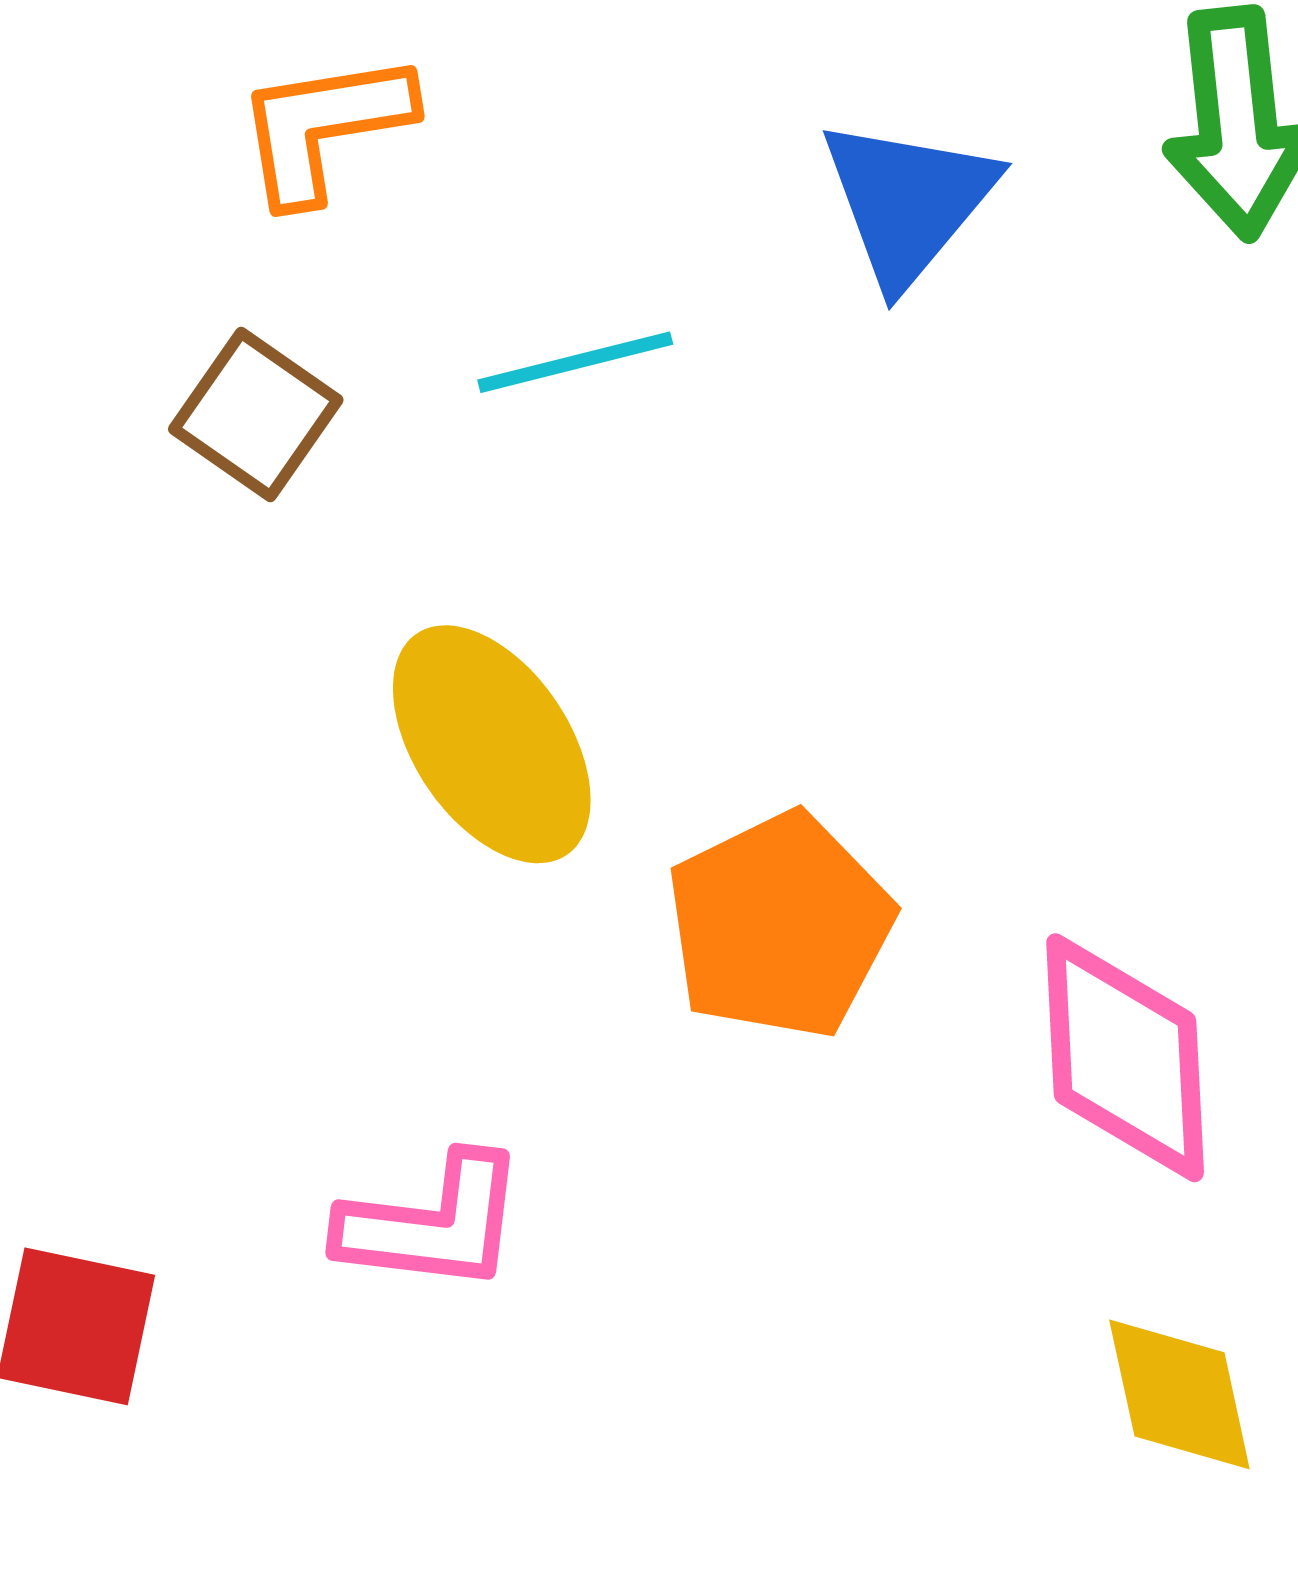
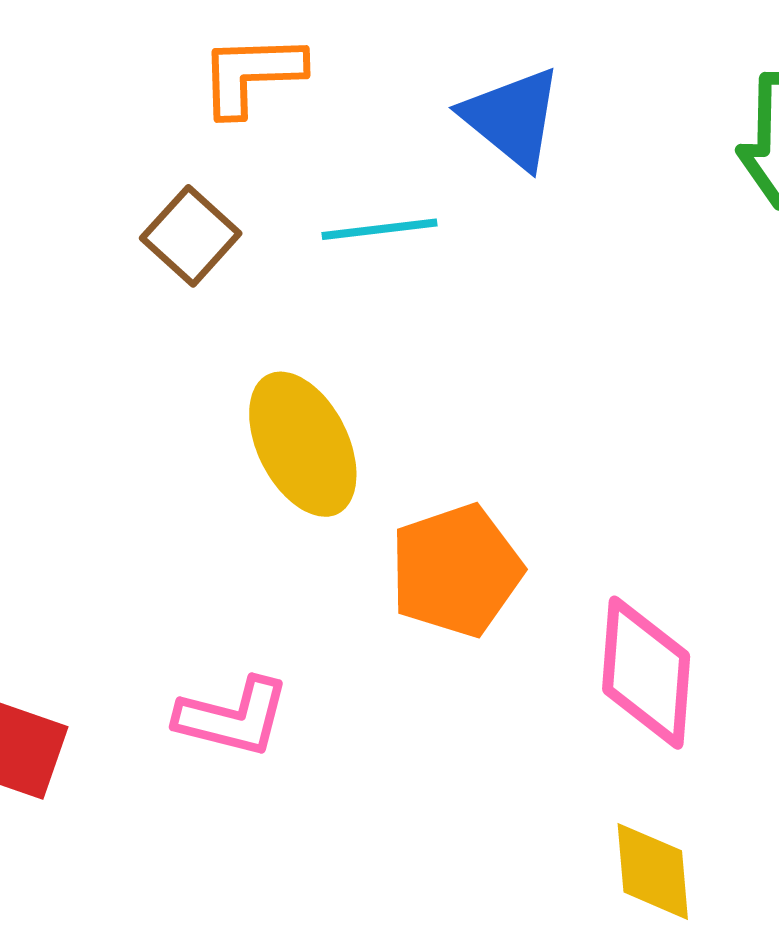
blue triangle: (908, 202) -> (512, 118), moved, turned -38

